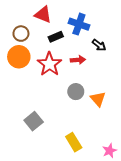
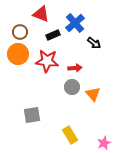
blue cross: (79, 24) -> (75, 23), turned 30
red arrow: (78, 60) -> (75, 68), moved
red star: (49, 64) -> (47, 61), turned -30
gray square: (34, 121) -> (32, 115), turned 30

